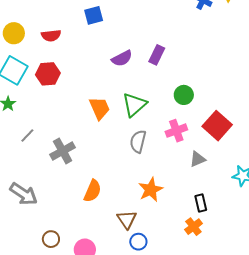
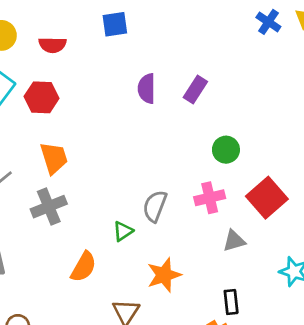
purple semicircle: (122, 58) -> (147, 89), turned 110
green triangle: (134, 105) -> (123, 231), moved, size x0.6
orange trapezoid: (100, 108) -> (54, 158), moved

